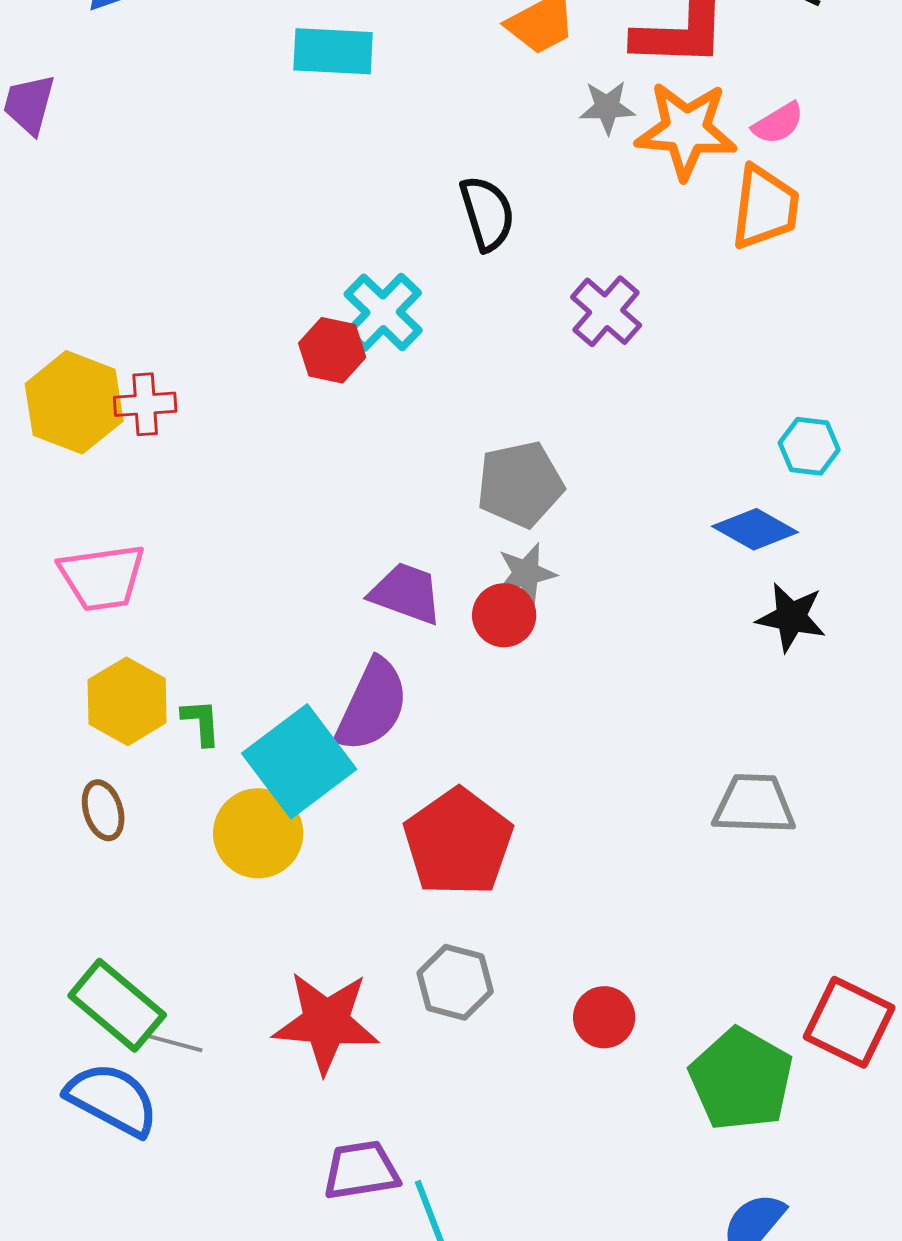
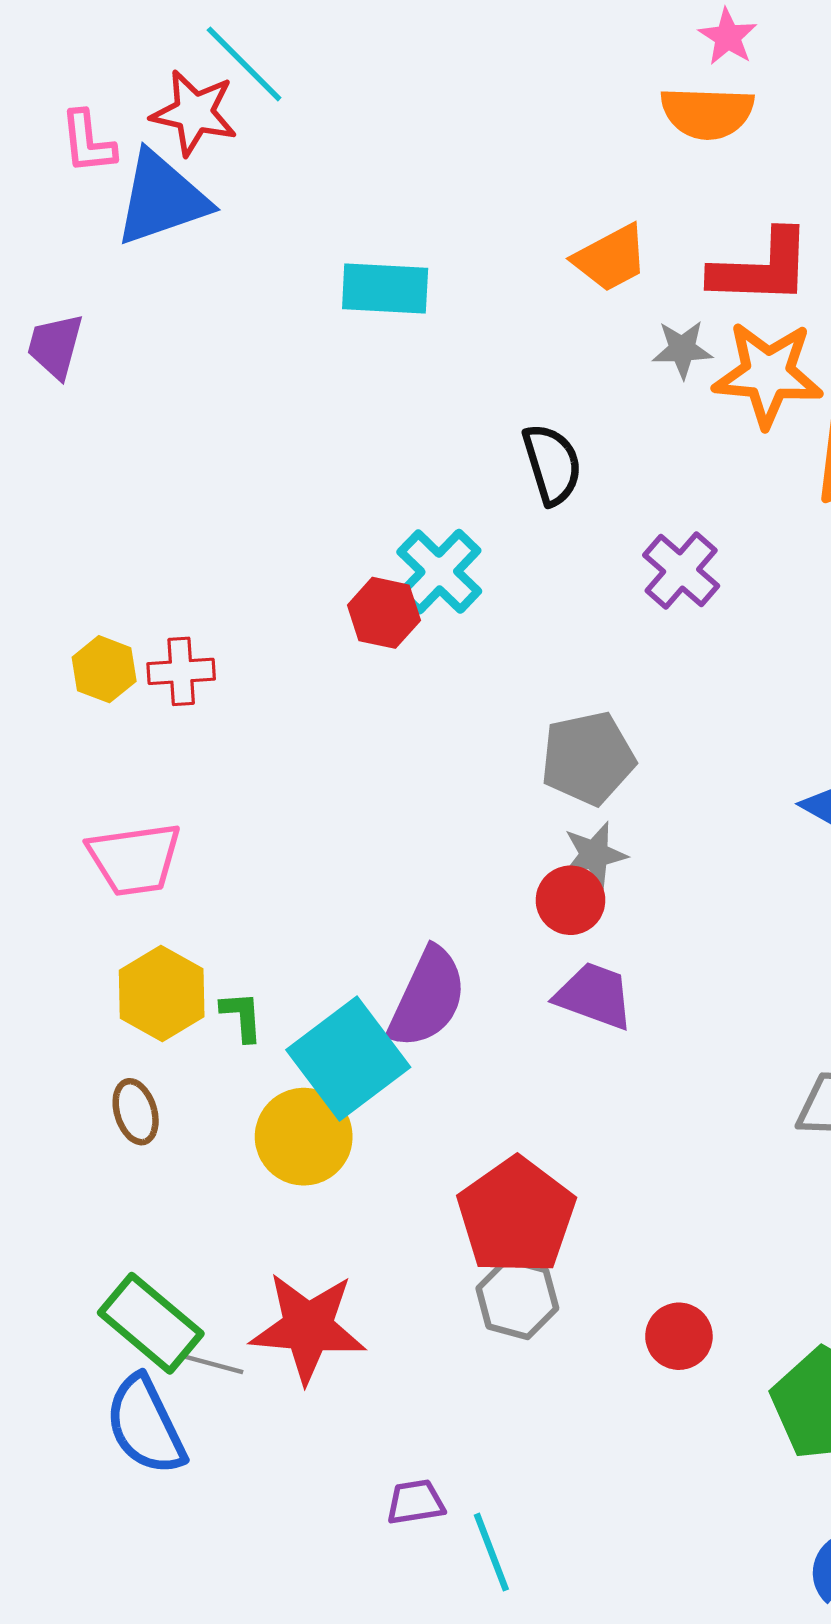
yellow hexagon: (74, 402) -> (104, 669), size x0.6
purple trapezoid: (406, 593) -> (594, 996), moved
red pentagon: (458, 842) -> (516, 1216), moved
red star: (326, 1022) -> (308, 1328), moved
blue semicircle: (112, 1099) -> (145, 1425), turned -144
purple trapezoid: (361, 1170) -> (415, 1502), size x0.7

